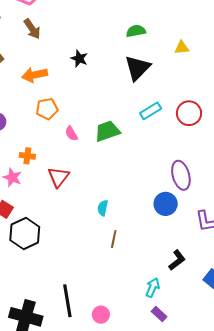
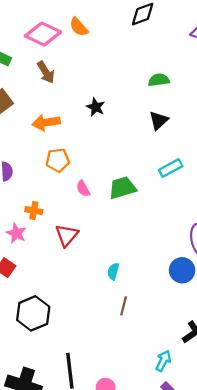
black triangle: (137, 68) -> (159, 120), size x0.7
black hexagon: (25, 234) -> (33, 313), moved

